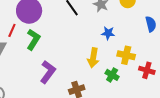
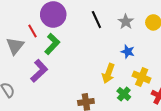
red line: (12, 30) -> (32, 31), turned -64
purple L-shape: (48, 72) -> (39, 71), moved

